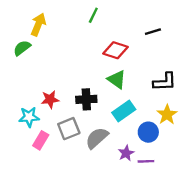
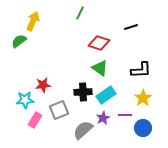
black cross: (86, 99) -> (83, 92), moved
blue circle: (148, 132) -> (143, 128), moved
gray semicircle: (97, 138) -> (83, 130), moved
purple star: (126, 153) -> (103, 118), moved
purple line: (146, 161) -> (125, 115), moved

